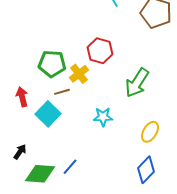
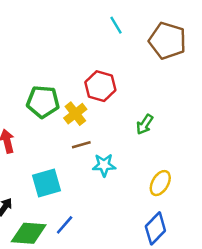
green arrow: (137, 83) -> (145, 124), size x0.6
brown line: (62, 92) -> (81, 145), moved
cyan square: (48, 114) -> (47, 183), moved, turned 30

